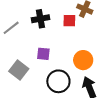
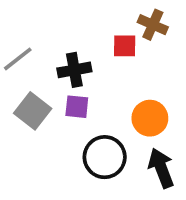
black cross: (40, 19) -> (74, 70), moved
gray square: (19, 70) -> (33, 111), moved

